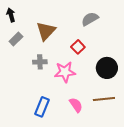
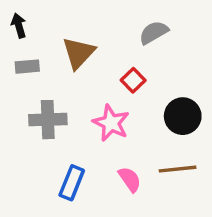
gray rectangle: (16, 39) -> (27, 67), turned 40
gray cross: (40, 62) -> (48, 120), moved, size x1.5
pink star: (65, 72) -> (111, 123), turned 30

